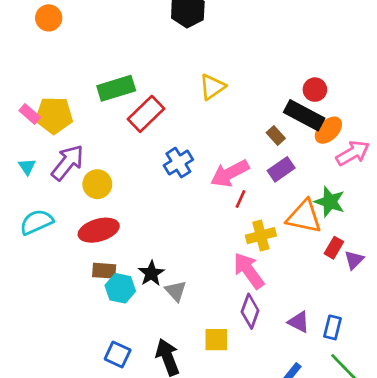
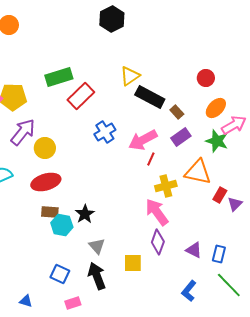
black rectangle: (304, 115) -> (150, 97), moved
green star: (330, 202) -> (217, 141), moved
gray triangle: (176, 291) -> (97, 246), moved

